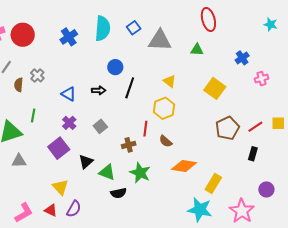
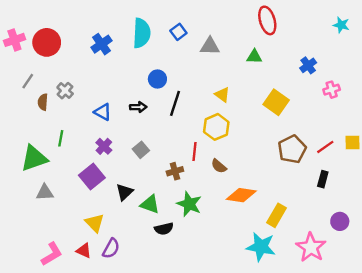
gray triangle: (160, 40) -> (210, 46), size x0.7

